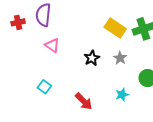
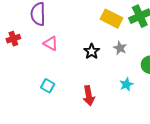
red cross: (18, 22) -> (13, 39), moved
red arrow: (84, 101) -> (89, 96), turned 42

